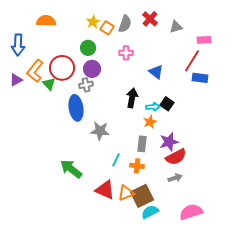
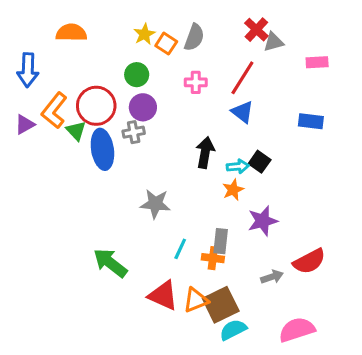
red cross: (150, 19) -> (256, 30), moved
red line: (192, 61) -> (242, 78), moved
blue ellipse: (76, 108) -> (102, 149), moved
gray rectangle: (142, 144) -> (221, 241), moved
red semicircle: (176, 157) -> (309, 261), moved

